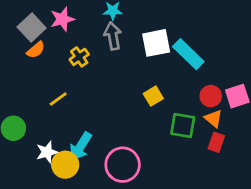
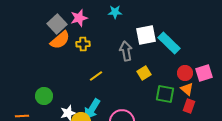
gray arrow: (113, 36) -> (126, 51), moved
orange semicircle: (36, 50) -> (60, 40), size x1.5
yellow cross: (79, 57) -> (83, 44), moved, turned 32
yellow line: (58, 99) -> (96, 76), moved

